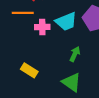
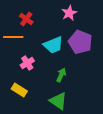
pink cross: (42, 27) -> (27, 63), moved, turned -32

